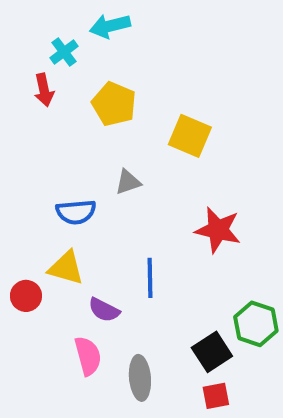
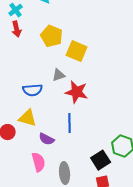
cyan cross: (64, 52) -> (16, 10), moved
yellow square: (190, 136) -> (77, 51), moved
red star: (218, 230) -> (77, 92), moved

